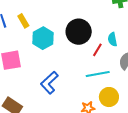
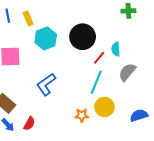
cyan line: (98, 74) -> (96, 82), turned -65

